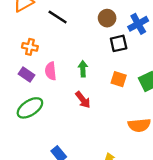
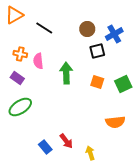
green arrow: (83, 69) -> (66, 73), size x1.5
pink semicircle: (51, 71) -> (38, 61), moved
red arrow: (83, 100) -> (66, 141), moved

